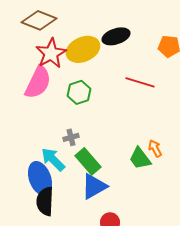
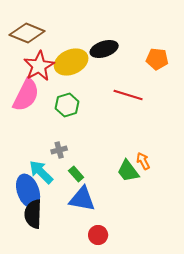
green rectangle: (88, 161) -> (76, 174), size x0.6
blue triangle: (94, 186) -> (82, 199), turned 40

